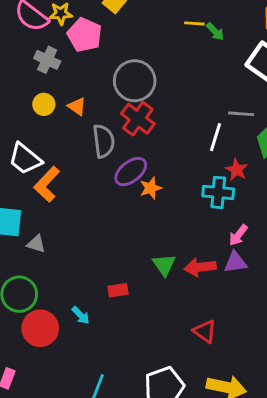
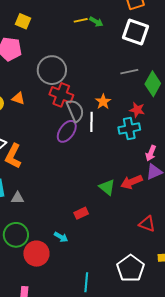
white line: (215, 137) -> (91, 122), moved
gray semicircle: (104, 141) -> (75, 111), moved
orange star: (151, 188) -> (103, 102), moved

